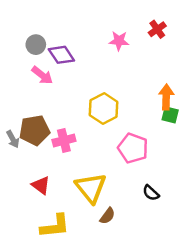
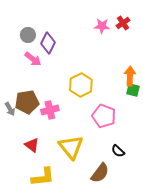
pink star: (119, 41) -> (102, 26), moved
purple diamond: (61, 55) -> (48, 43), turned 60
brown semicircle: (107, 216) -> (100, 173), moved, size x1.5

